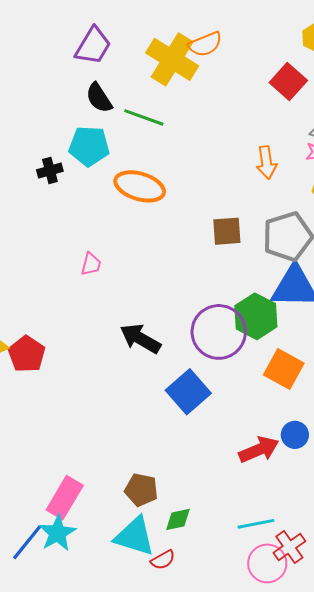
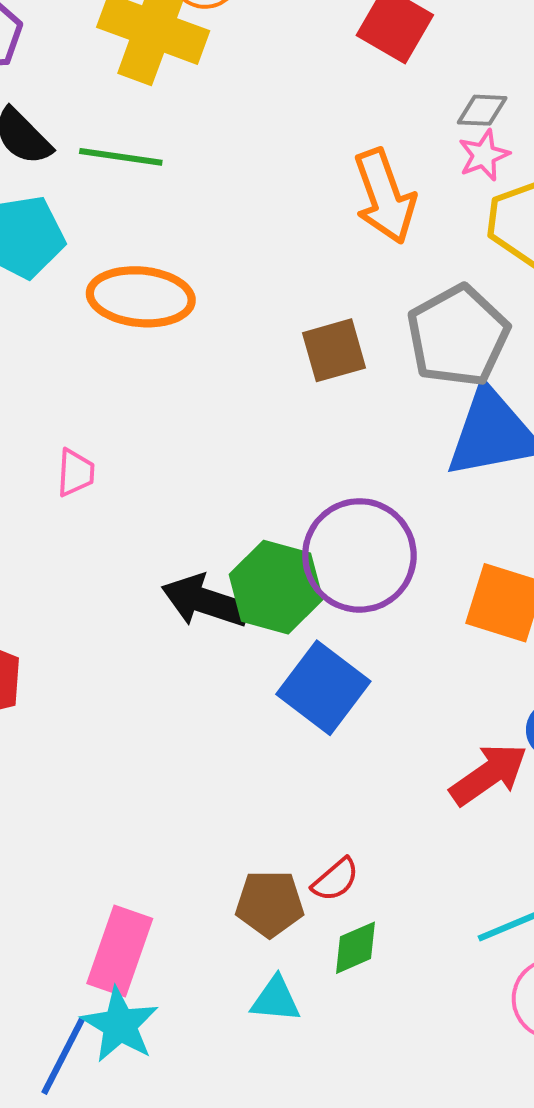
orange arrow: (266, 162) -> (385, 196), size x1.4
green hexagon: (256, 316) -> (276, 587), moved
cyan triangle: (135, 536) -> (276, 1000), size x0.6
red semicircle: (163, 560) -> (335, 880), moved

